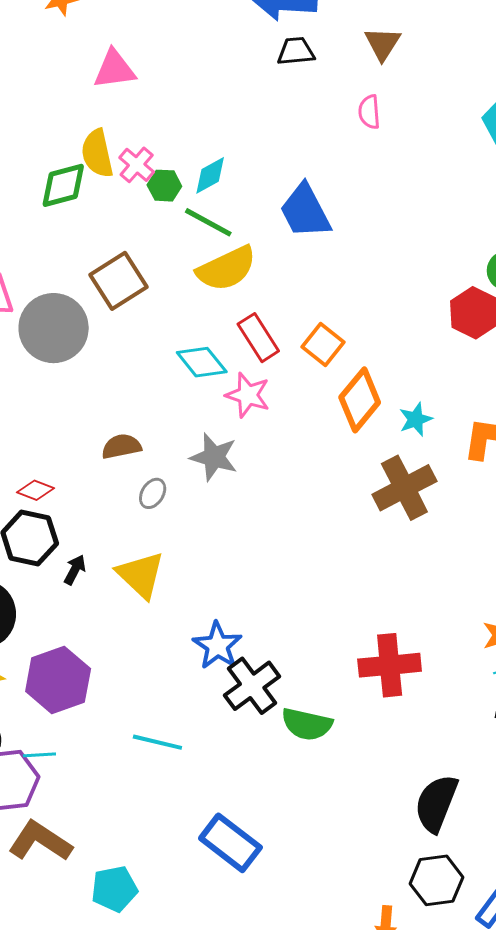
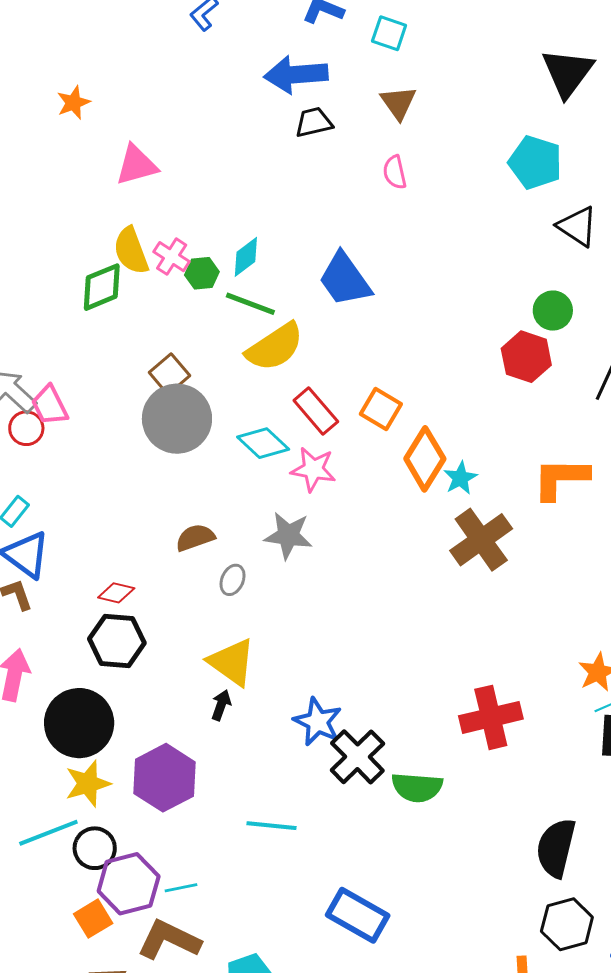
brown square: (119, 281) -> (170, 374), size x0.7
gray circle: (54, 328) -> (177, 419), moved
cyan star: (416, 419) -> (460, 478), moved
black arrow: (75, 570) -> (221, 705), moved
cyan line: (39, 755) -> (181, 888), moved

